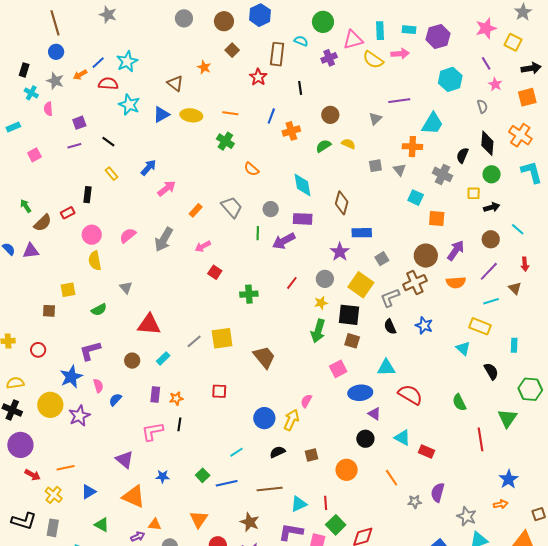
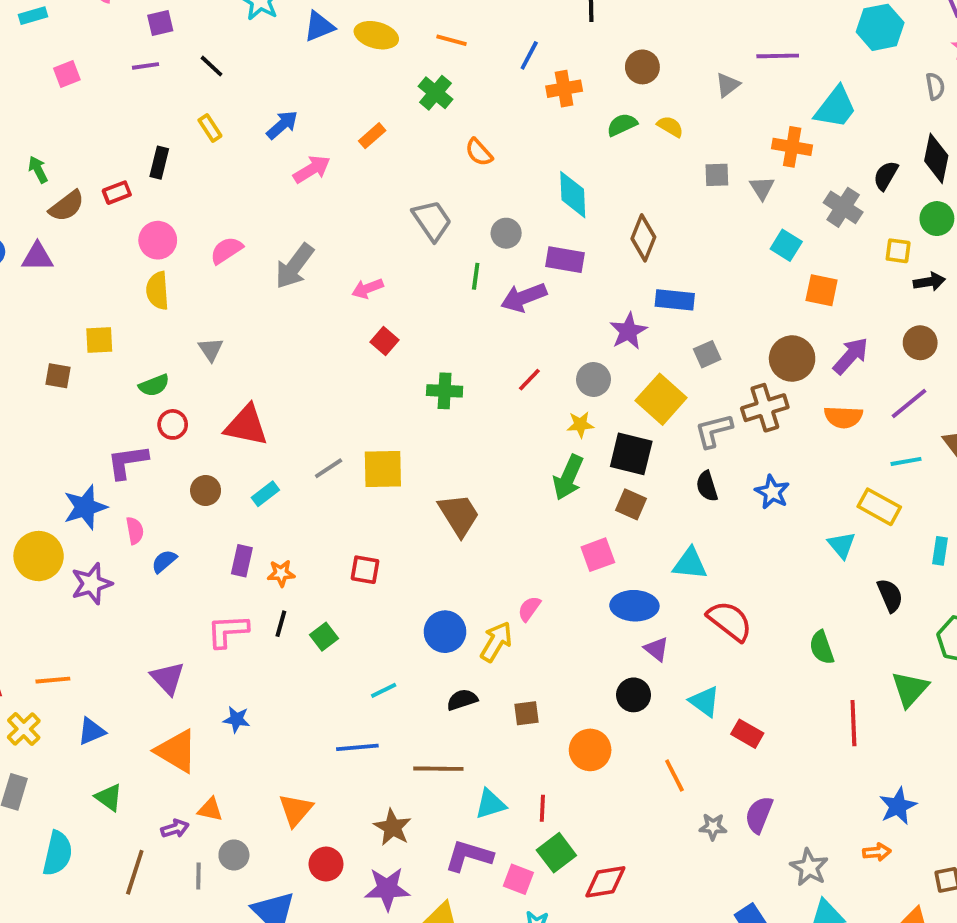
orange rectangle: (196, 210) -> (372, 136), moved
red circle: (38, 350) -> (173, 424), moved
green square: (203, 475) -> (324, 637), moved

